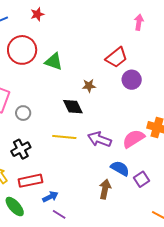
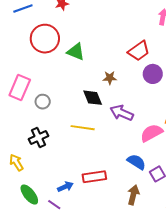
purple arrow: (100, 139) -> (122, 113), moved
red rectangle: (30, 181) -> (94, 177), moved
brown arrow: (105, 189) -> (133, 195), moved
purple line: (59, 214) -> (54, 205), moved

